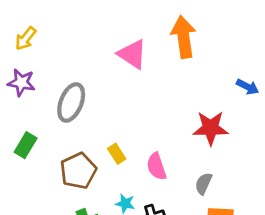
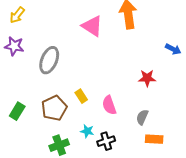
red star: (211, 128) -> (147, 78), size x0.7
green rectangle: (26, 145) -> (17, 111), moved

